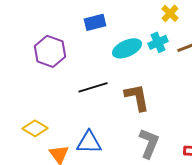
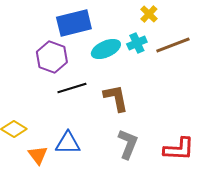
blue rectangle: (95, 22) -> (74, 23), size x1.6
purple hexagon: (50, 51) -> (52, 57), moved

